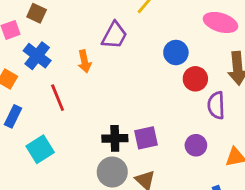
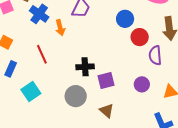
blue cross: (37, 56) -> (39, 14), moved
black cross: (115, 138) -> (85, 67), moved
gray circle: (112, 172) -> (76, 96), moved

